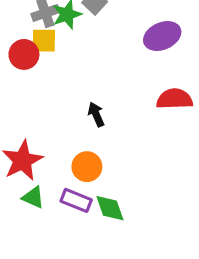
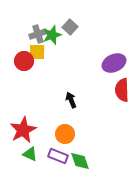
purple ellipse: (162, 36) -> (114, 63), moved
red semicircle: (175, 99) -> (122, 90), turned -90

